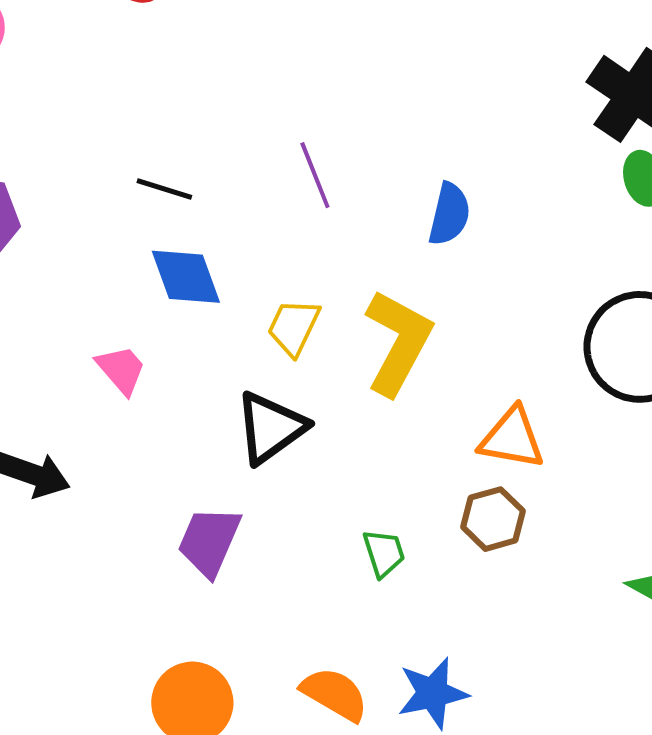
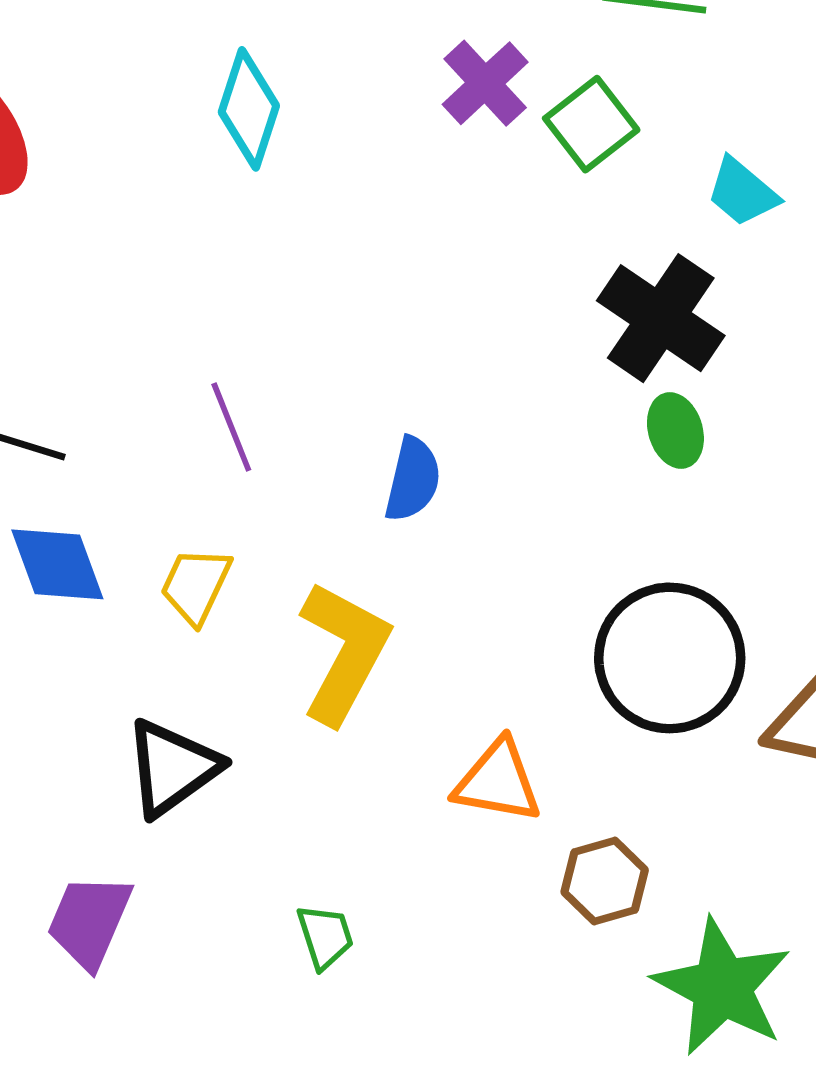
yellow trapezoid: (294, 327) -> (196, 585), moved
brown hexagon: (493, 519) -> (605, 881), moved

